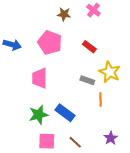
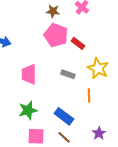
pink pentagon: (50, 43) -> (56, 35), moved
gray rectangle: (87, 80) -> (68, 74), moved
blue rectangle: (65, 113) -> (64, 116), moved

